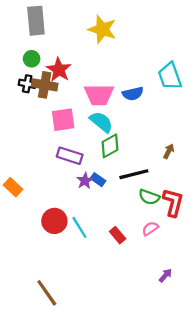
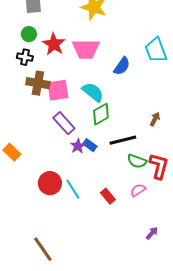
brown cross: (45, 85) -> (38, 83), moved
blue semicircle: (133, 94) -> (122, 66), turned -42
pink trapezoid: (99, 95) -> (86, 49), moved
purple rectangle: (70, 156) -> (64, 123), turned 30

